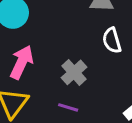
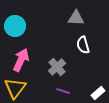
purple line: (68, 107) -> (63, 91), moved

